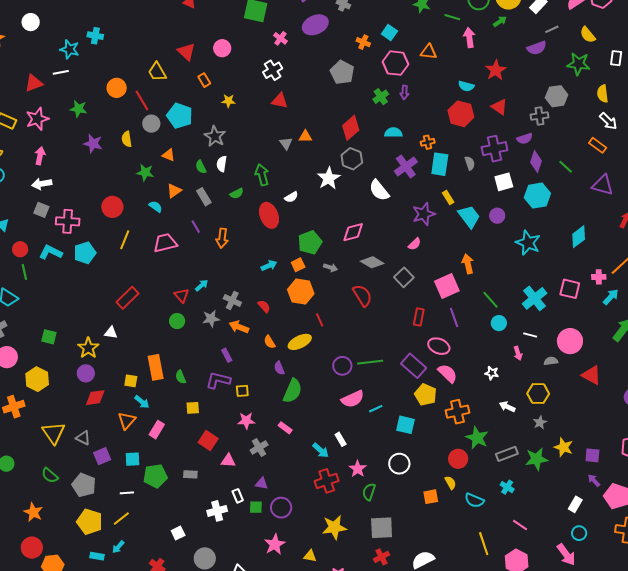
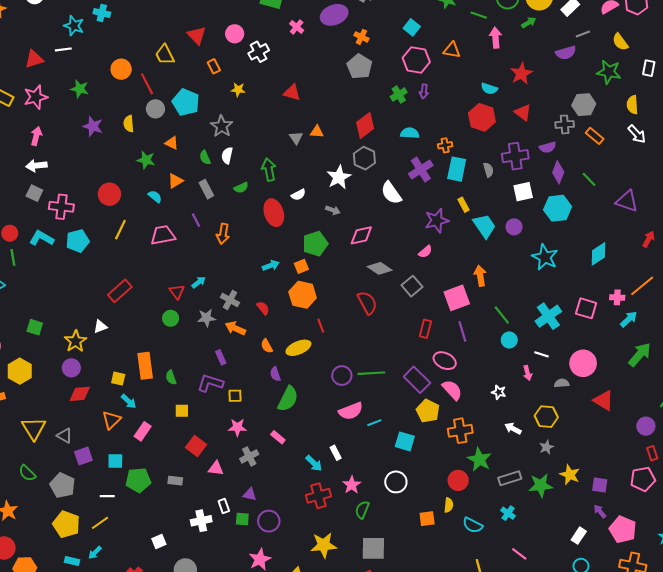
orange cross: (363, 42) -> (361, 37), moved
white cross: (273, 70) -> (259, 52), moved
orange rectangle: (598, 145) -> (595, 136), moved
gray arrow: (330, 268) -> (333, 210), moved
white triangle: (111, 333) -> (100, 327), turned -32
yellow semicircle: (450, 483) -> (449, 505), turned 32

